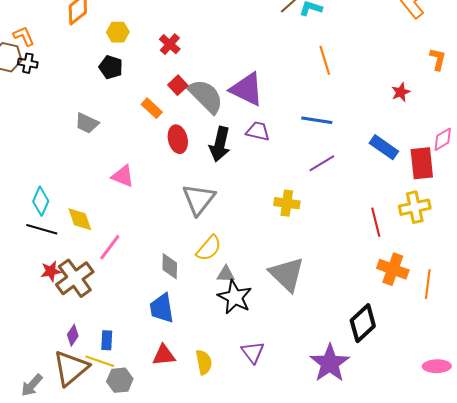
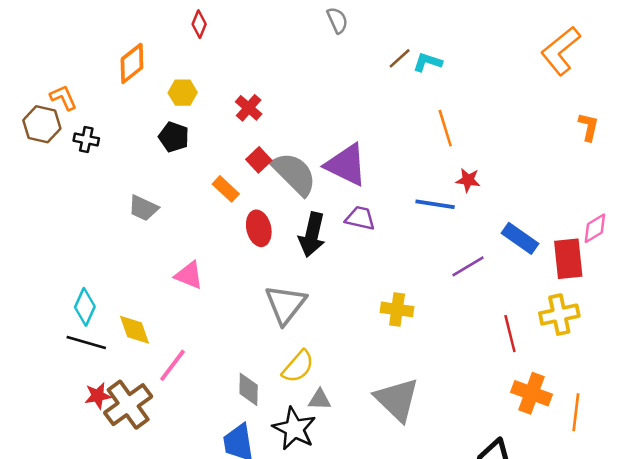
black cross: (28, 63) -> (86, 140), moved
red star: (401, 92) -> (468, 180), moved, turned 30
purple line: (322, 163) -> (468, 266), moved
black star: (235, 297) -> (294, 429), moved

